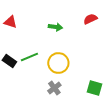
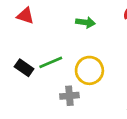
gray cross: (54, 88) -> (69, 96), moved, turned 32

